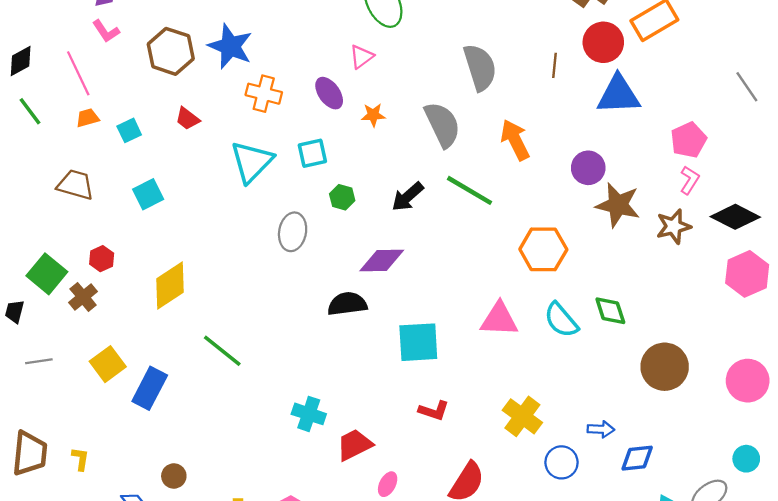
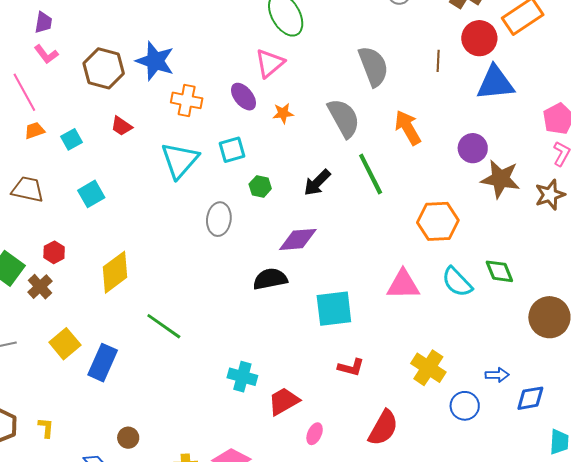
pink triangle: (361, 57) -> (270, 63), size x1.4
green line: (469, 190) -> (371, 174), turned 36

